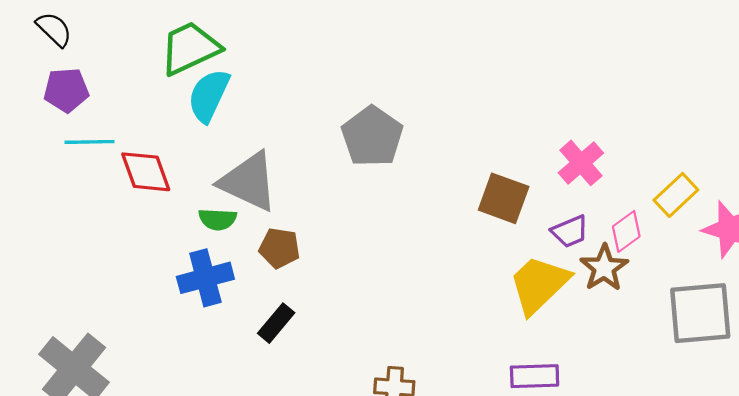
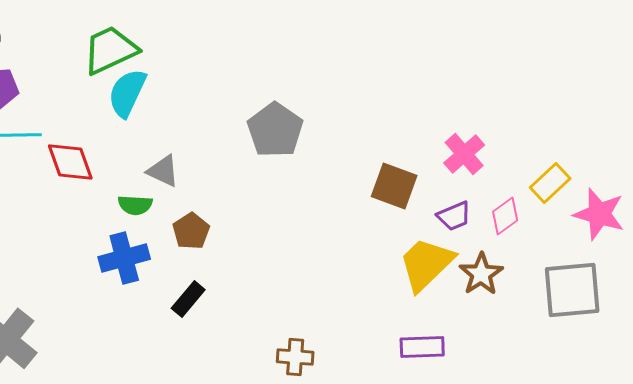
gray triangle: (248, 182) -> (163, 171), size x0.6
brown pentagon: (279, 248) -> (191, 231), turned 30
brown star: (604, 268) -> (481, 274), moved

